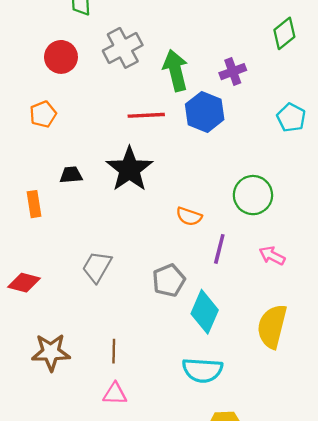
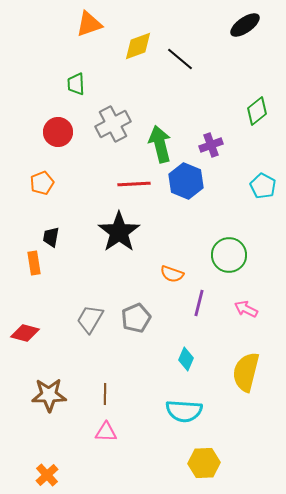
black trapezoid: (71, 175) -> (51, 237), moved, turned -75
gray pentagon: (169, 280) -> (136, 318), moved
cyan diamond: (205, 312) -> (186, 359), size x0.6

